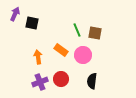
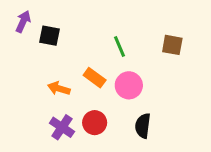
brown square: (95, 33) -> (172, 45), moved
orange arrow: (38, 57) -> (59, 88), turned -64
purple cross: (40, 82) -> (62, 127), turned -35

